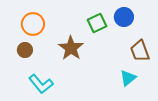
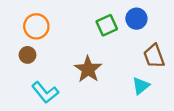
brown star: (71, 48) -> (88, 69), moved

